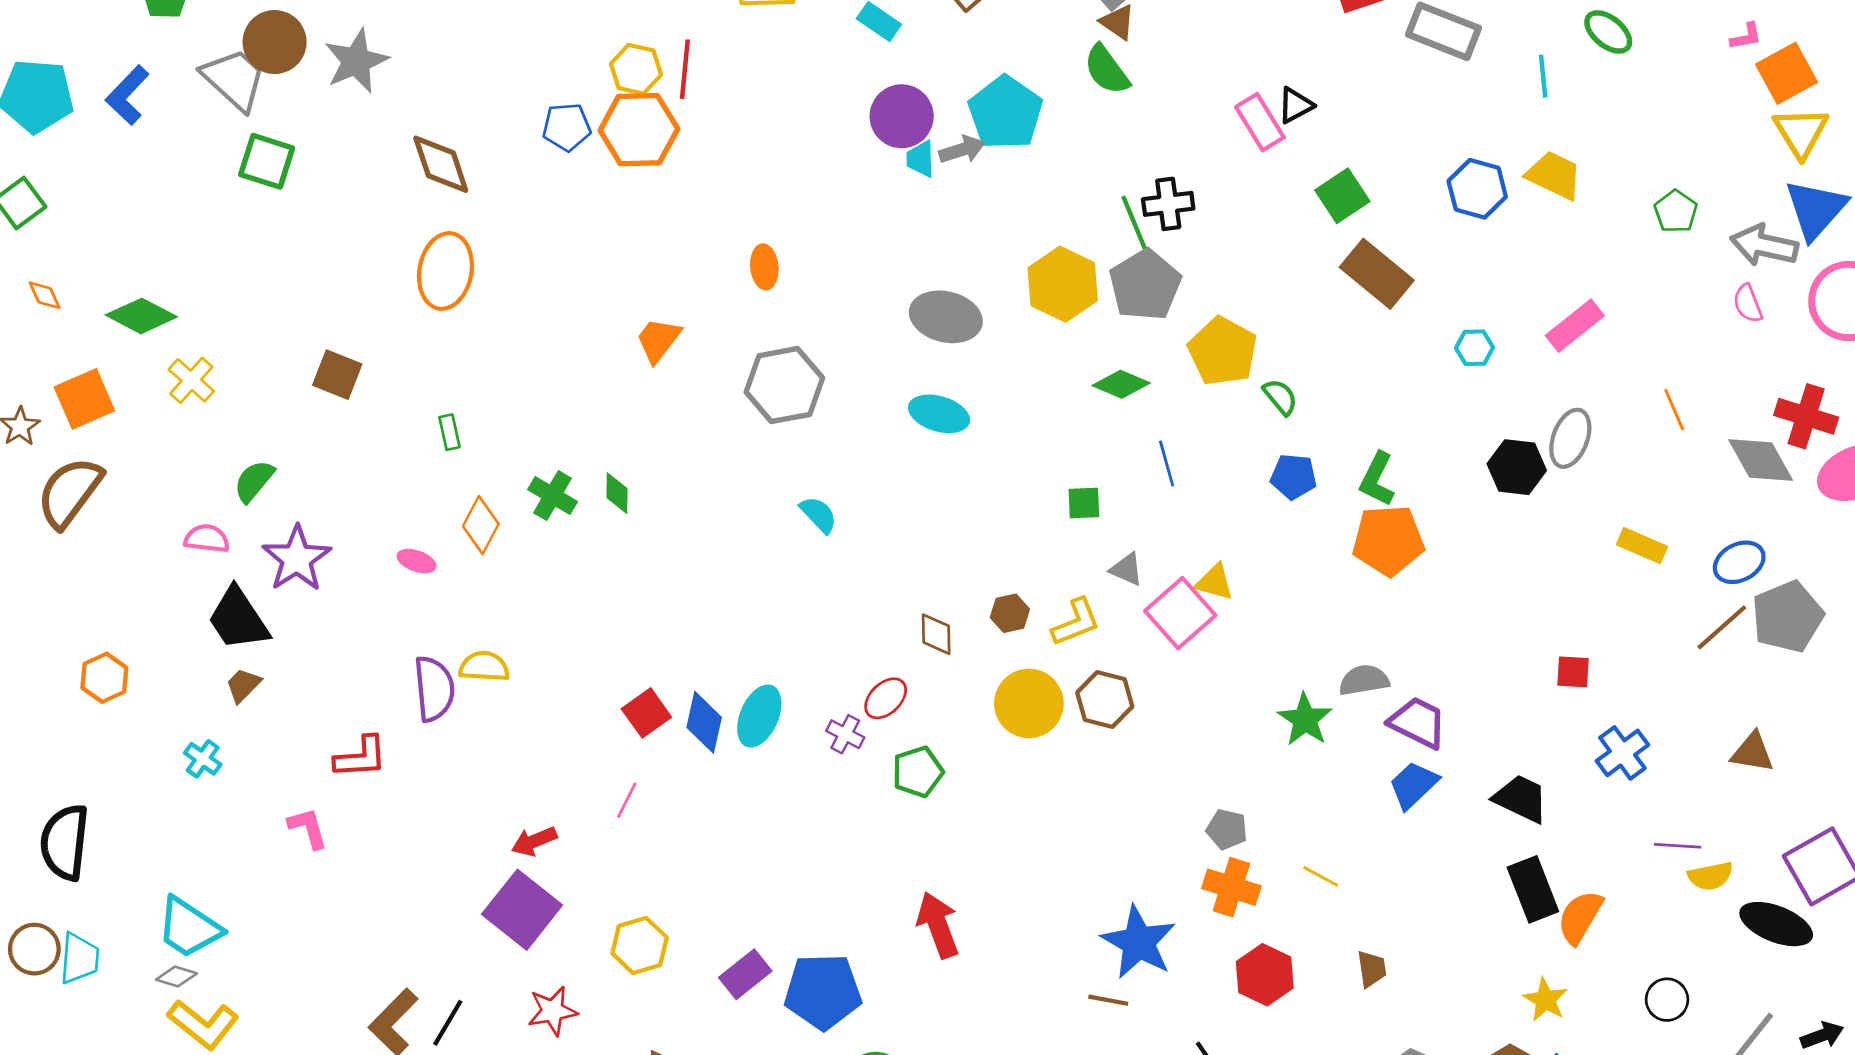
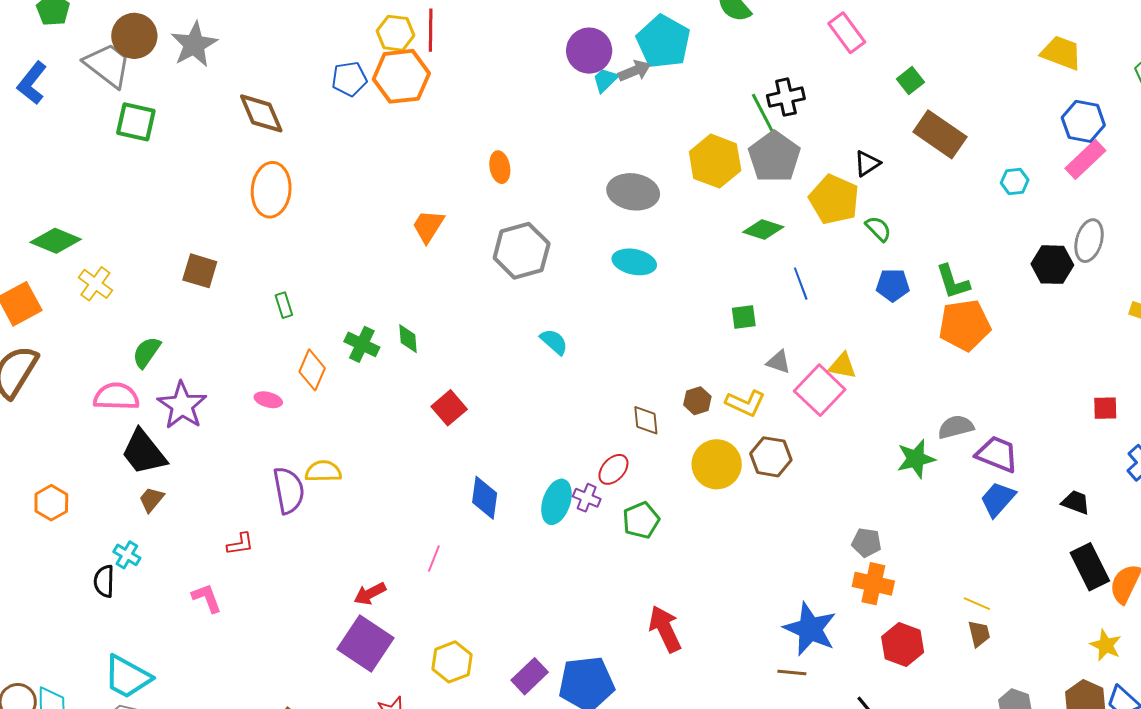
black triangle: (1295, 105) -> (867, 163), moved
cyan trapezoid: (921, 159) -> (605, 80), turned 52
blue hexagon: (1477, 189) -> (1083, 121), moved
green square: (1342, 196) -> (910, 81), size x0.7
green L-shape: (1377, 479) -> (953, 282), turned -39
pink semicircle: (207, 539) -> (116, 396), size x1.4
yellow L-shape: (1076, 622) -> (745, 403), turned 51
red square: (646, 713) -> (449, 408), moved
cyan ellipse: (759, 716) -> (557, 502), moved
green star: (1305, 720) -> (916, 459), turned 30
red L-shape: (361, 757) -> (240, 544), size x0.7
black trapezoid: (1521, 799) -> (1076, 502), size x0.7
black semicircle: (65, 842) -> (104, 581), moved, size x0.6
yellow line: (1321, 876) -> (977, 604), moved

